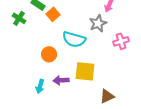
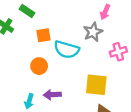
orange square: (53, 14) -> (43, 35), moved, turned 32
yellow square: (85, 71) -> (96, 85), moved

